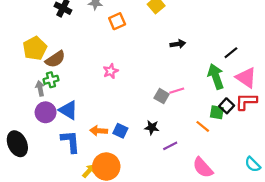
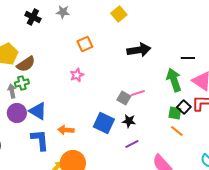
orange square: (117, 21) -> (85, 44), moved
black arrow: (178, 44) -> (139, 50), size x1.6
black line: (231, 53) -> (188, 58), turned 40
orange line: (203, 126) -> (177, 131), moved
black star: (152, 127) -> (129, 121), moved
blue square: (120, 131) -> (104, 123), moved, size x1.5

